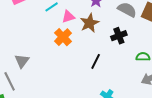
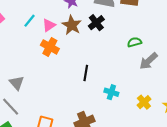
black cross: (119, 36) -> (96, 23), moved
black line: (96, 61) -> (86, 73), moved

